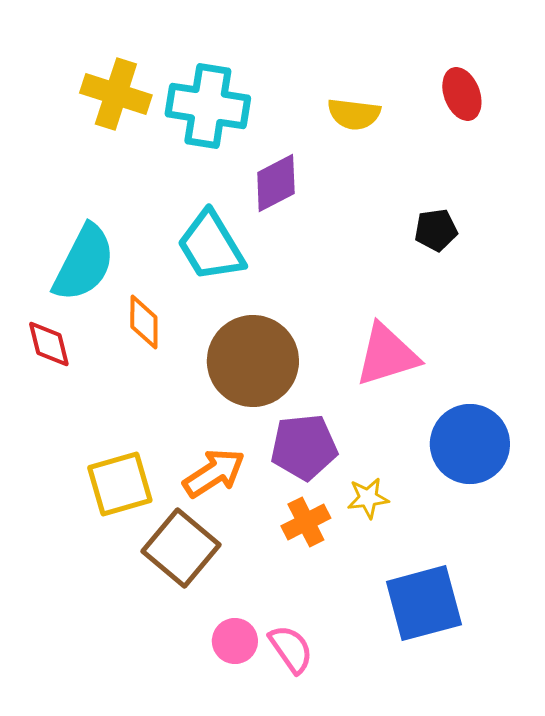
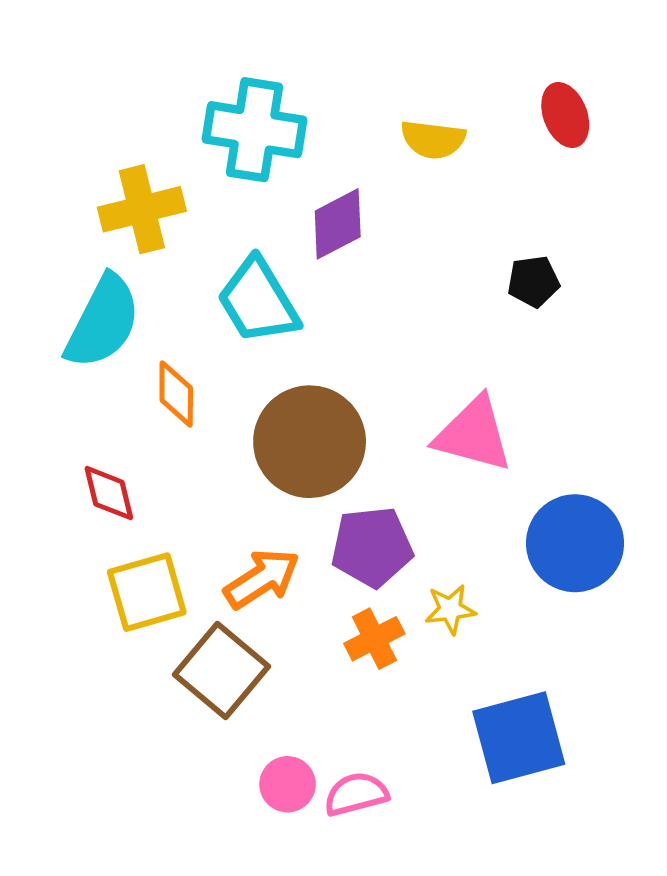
yellow cross: (116, 94) -> (142, 209), moved, turned -32
red diamond: (49, 344) -> (109, 493), moved
pink triangle: (387, 355) -> (473, 434), turned 32
pink semicircle: (291, 649) -> (356, 794), turned -70

